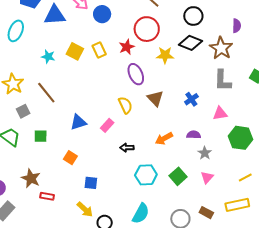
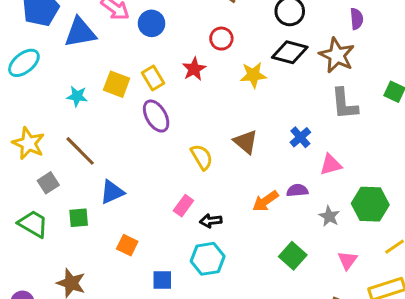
red circle: (147, 29) -> (221, 39), size x0.6
cyan ellipse: (16, 31) -> (24, 63), turned 35
purple ellipse: (136, 74) -> (156, 116), moved
pink triangle: (220, 113) -> (331, 165), moved
blue triangle: (78, 122) -> (112, 192), moved
pink rectangle: (107, 125) -> (183, 206), moved
purple semicircle: (194, 135) -> (297, 190), moved
green hexagon: (241, 138) -> (370, 204), moved
cyan hexagon: (146, 175) -> (208, 259), moved
pink triangle: (207, 177) -> (347, 260), moved

